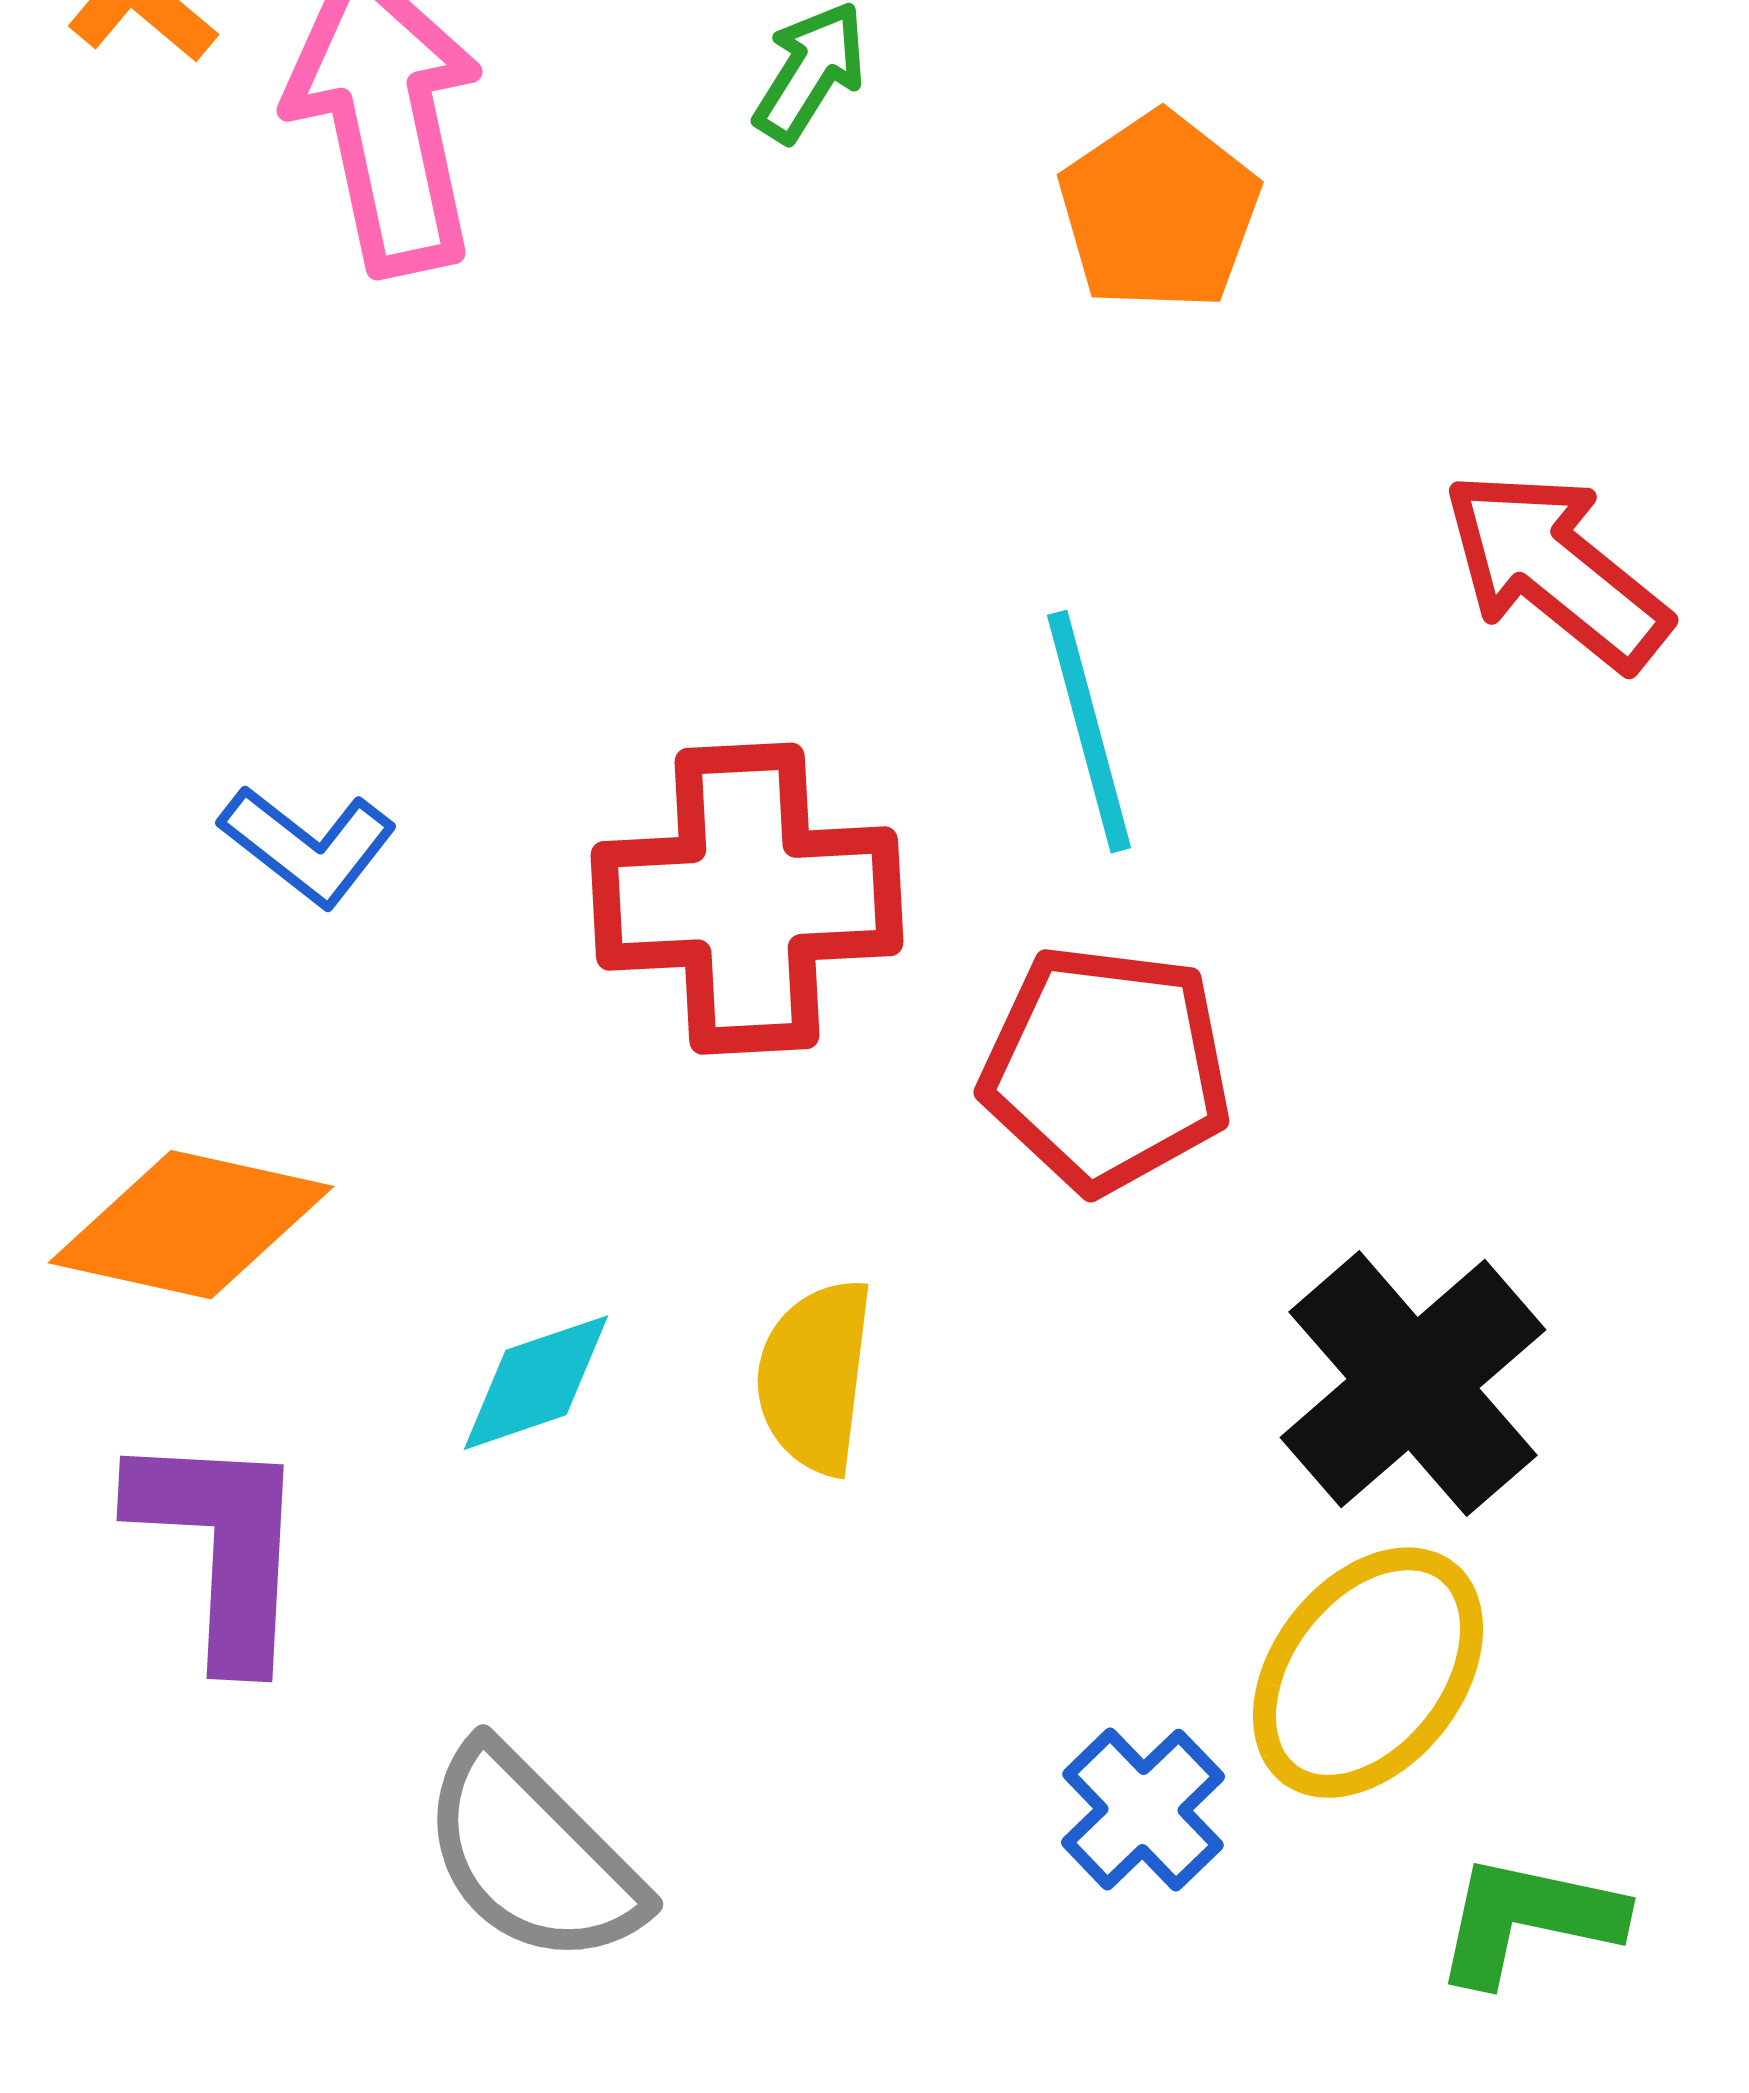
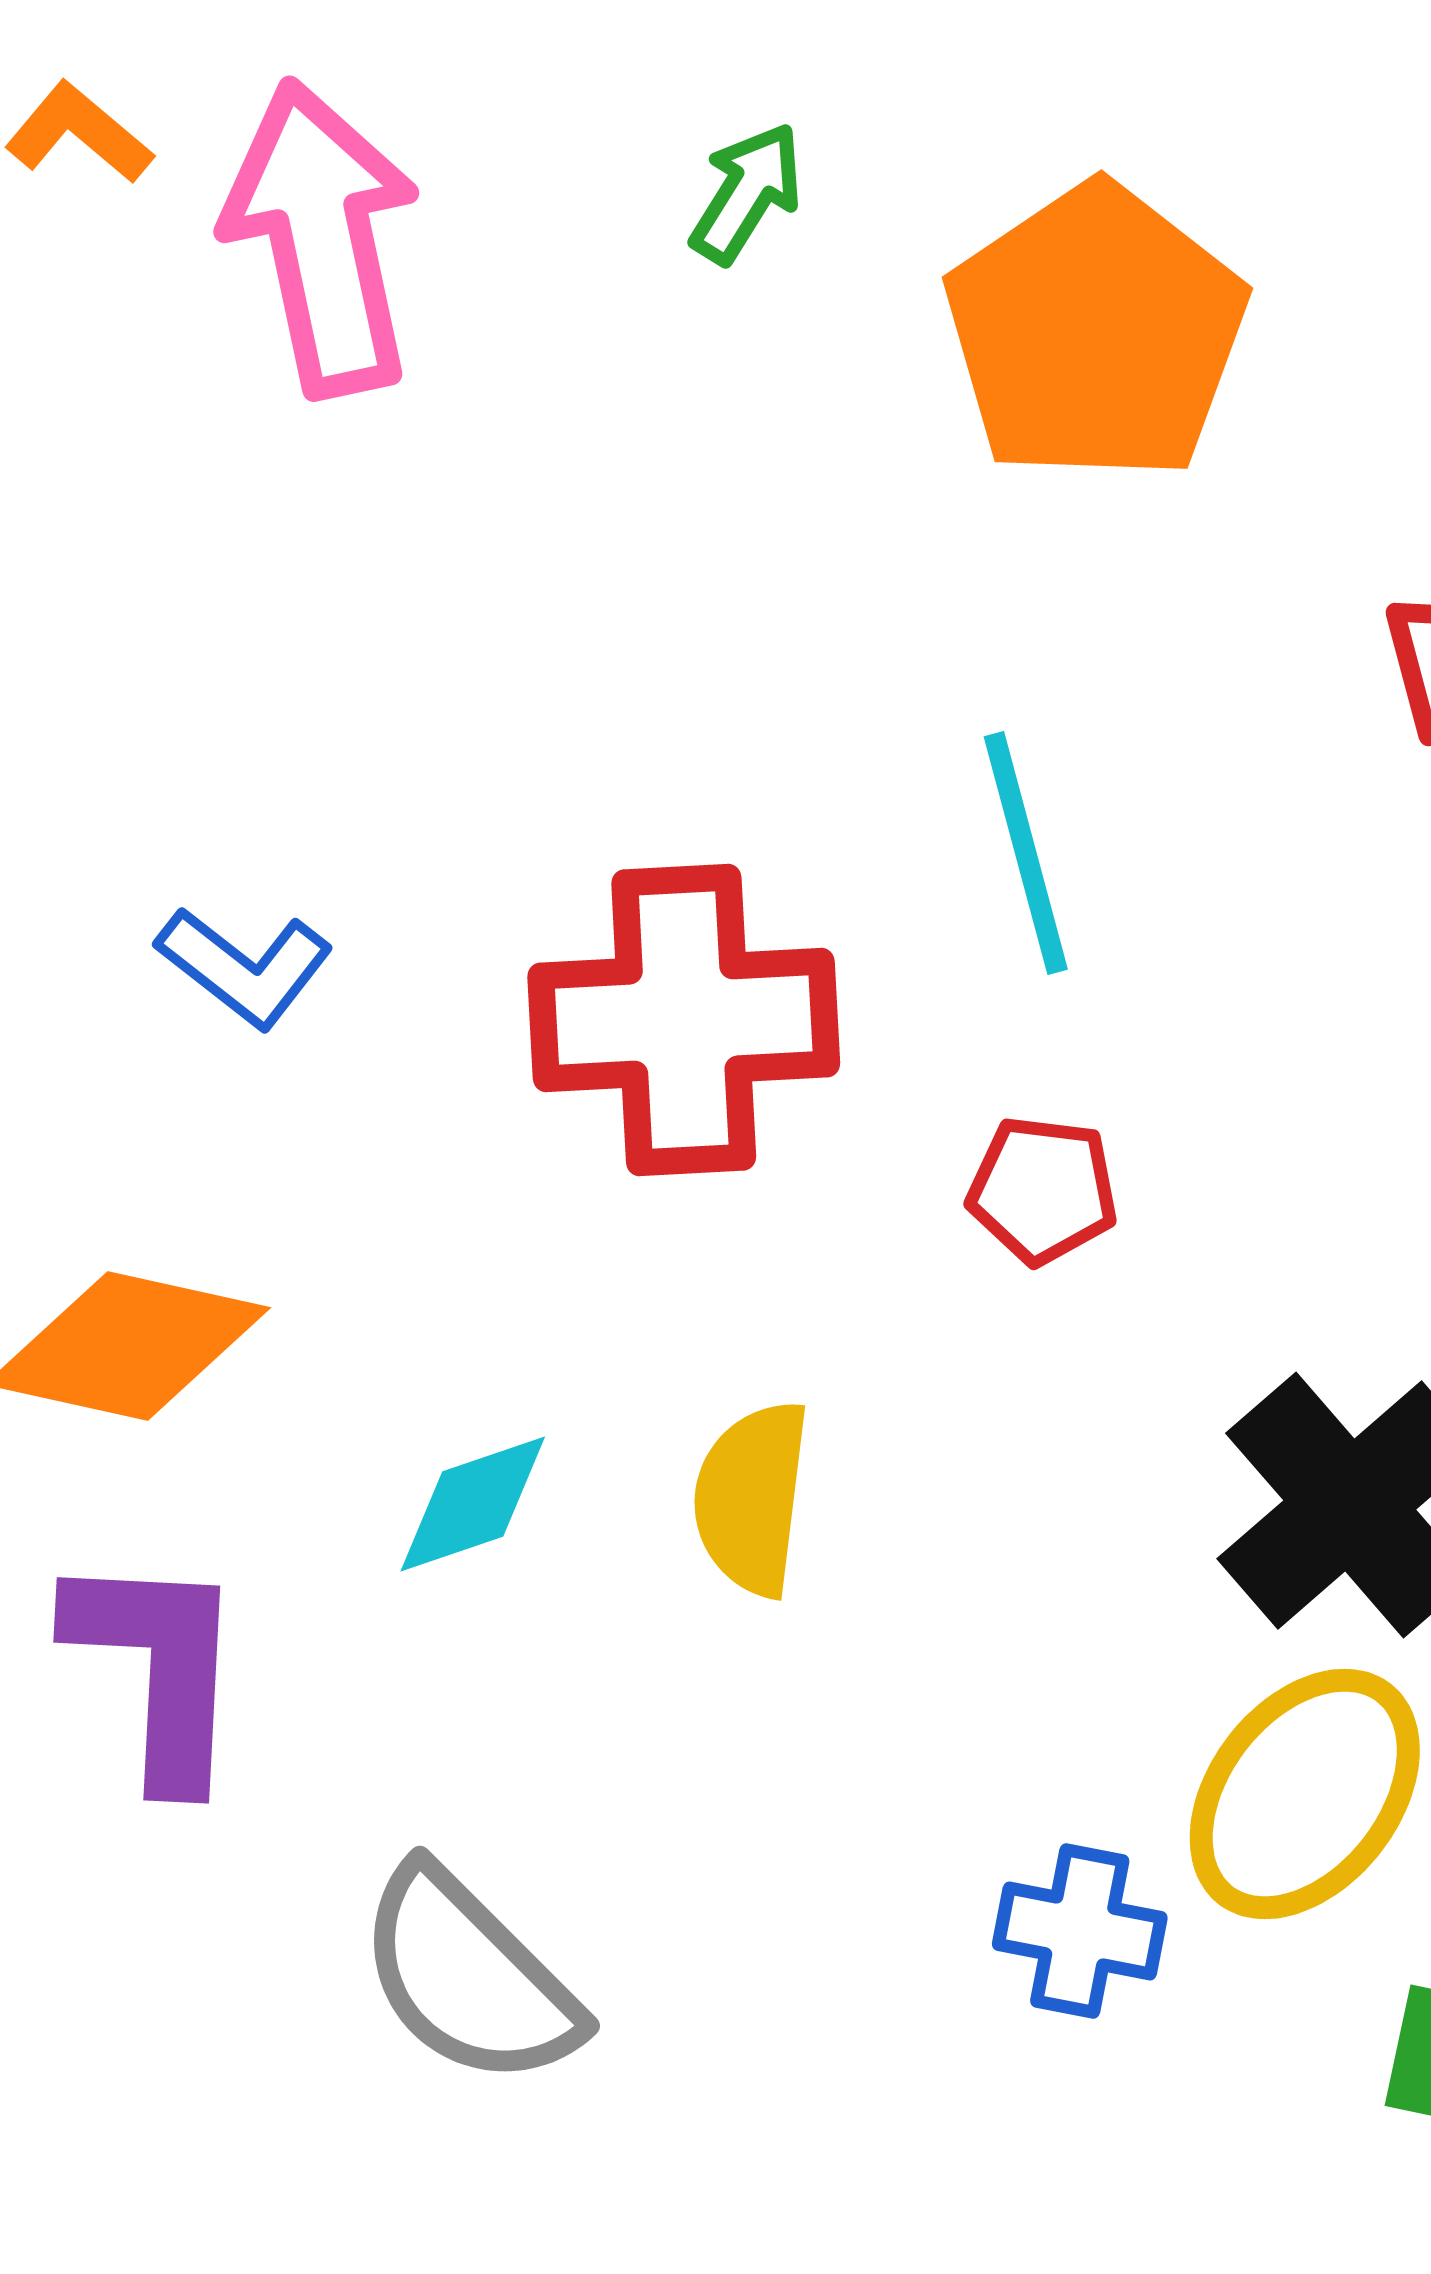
orange pentagon: (1159, 212) -> (1096, 333), size x1.5
red pentagon: (1106, 1069) -> (1043, 1190), size x0.6
blue cross: (1143, 1810) -> (1080, 1931), turned -35

